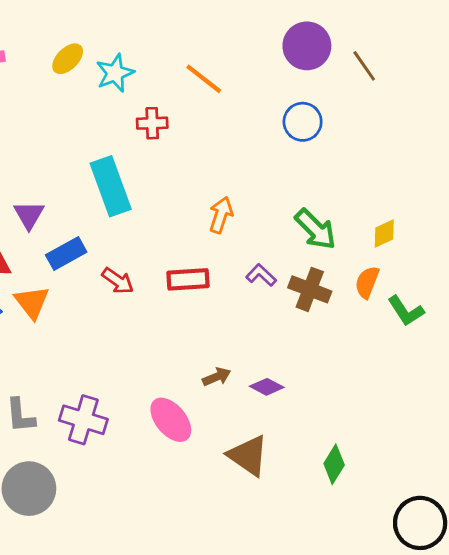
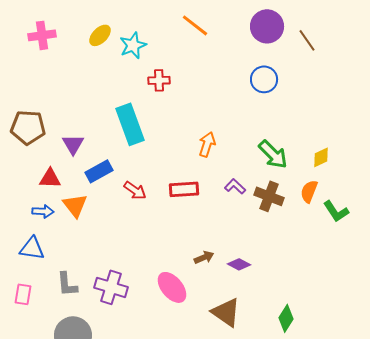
orange line: (204, 79) -> (195, 25), moved

